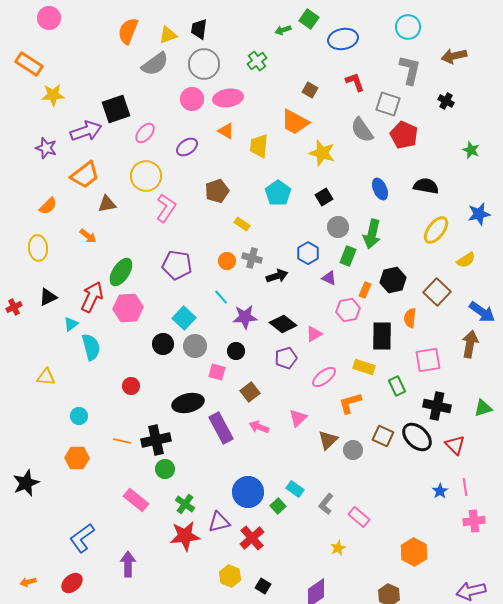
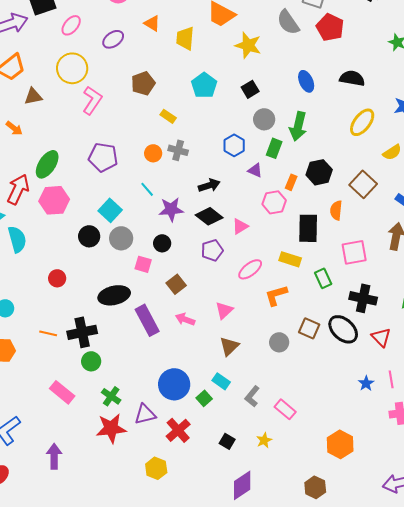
black arrow: (277, 276) -> (209, 185), moved
brown triangle: (328, 440) -> (229, 346), moved
black square: (263, 586) -> (227, 441), moved

